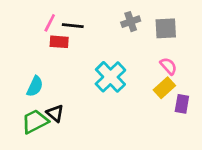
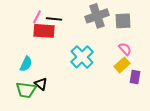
gray cross: (131, 22) -> (97, 16), size x1.6
red rectangle: (59, 42) -> (44, 31), size x1.5
green trapezoid: (35, 121) -> (26, 90), turned -145

